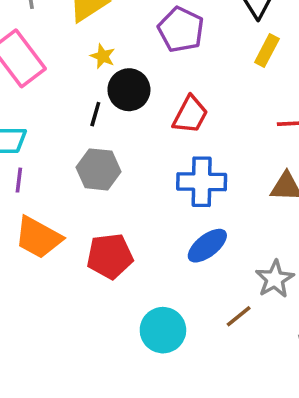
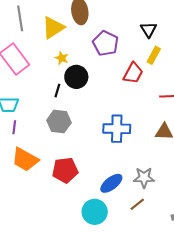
red trapezoid: (190, 115) -> (133, 73), moved
blue ellipse: (207, 246) -> (111, 183), moved
gray star: (275, 279) -> (144, 178), moved, turned 30

